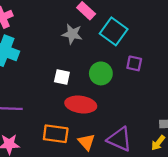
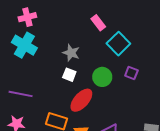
gray star: (72, 34) -> (71, 53), moved
red ellipse: (81, 105) -> (81, 100), turned -65

